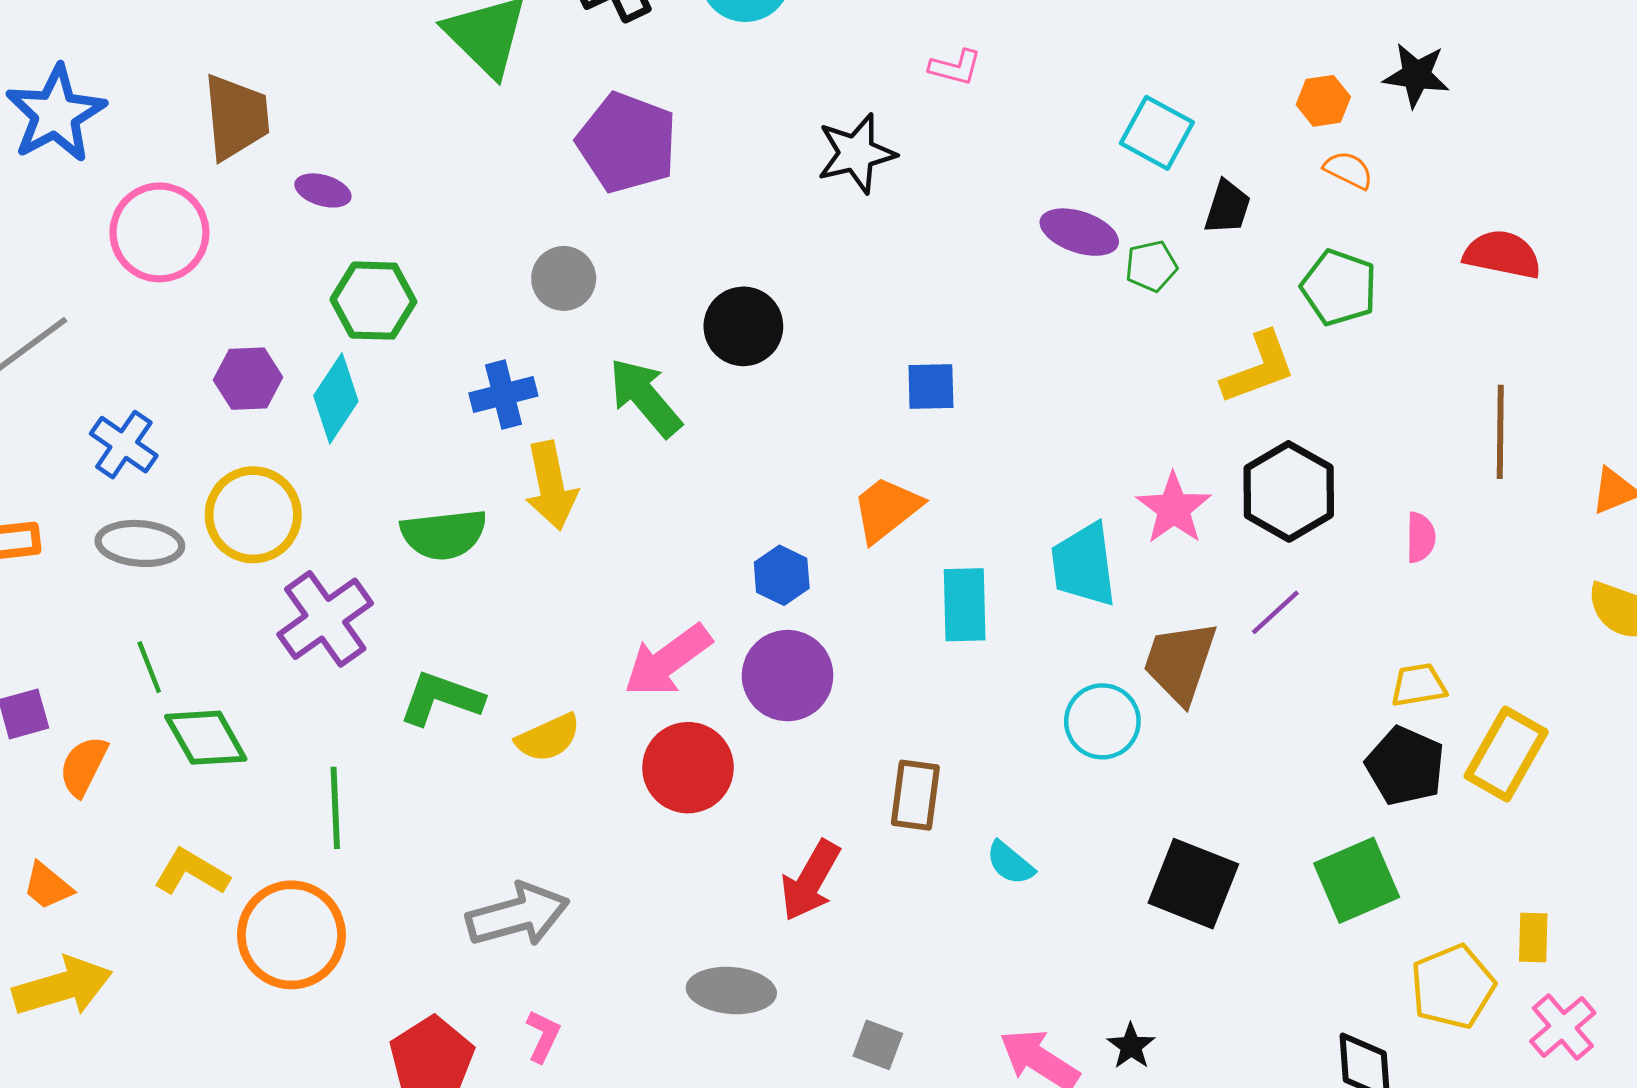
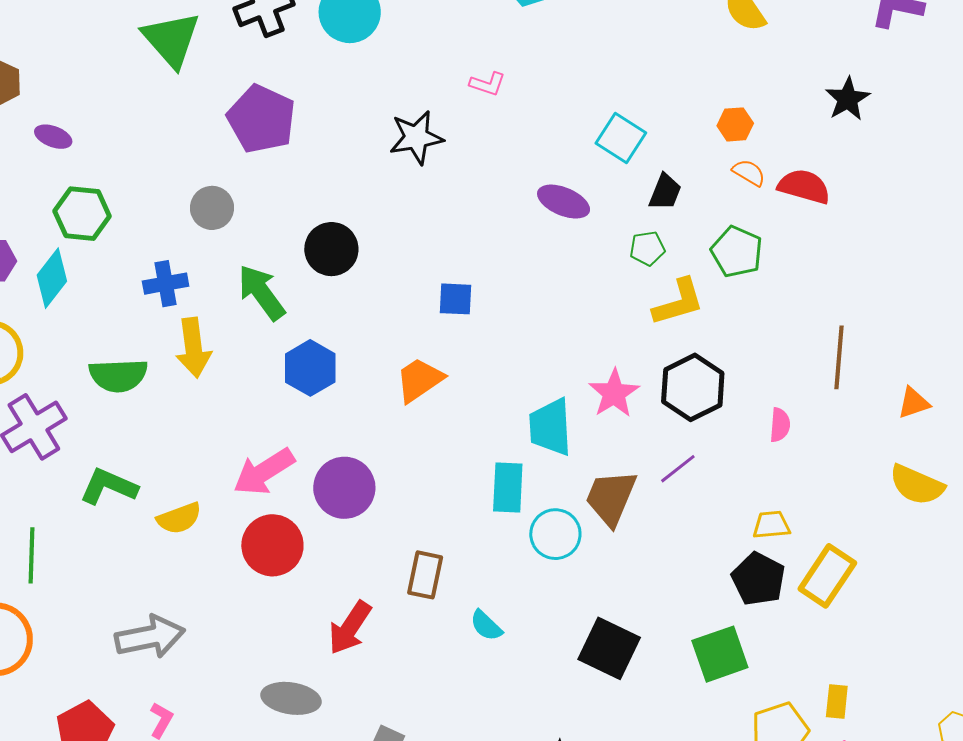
black star: (1416, 75) -> (848, 99), moved, turned 30
red semicircle: (1502, 254) -> (804, 186), moved
green pentagon: (1151, 266) -> (647, 248), moved
blue hexagon: (782, 575) -> (310, 368), moved, size x1.4
cyan rectangle: (965, 605) -> (508, 488), moved

